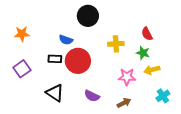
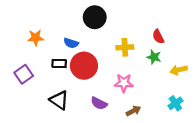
orange star: (22, 34) -> (36, 38), moved
yellow arrow: (152, 70) -> (179, 70), moved
pink star: (127, 77) -> (124, 83), moved

